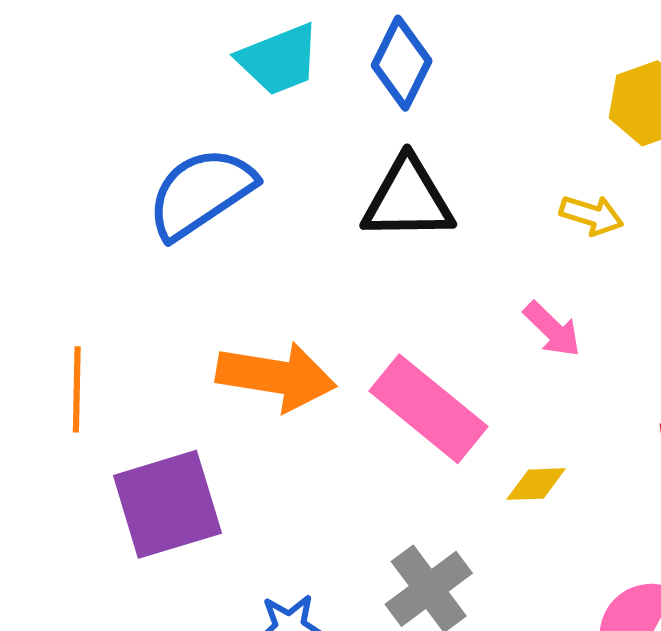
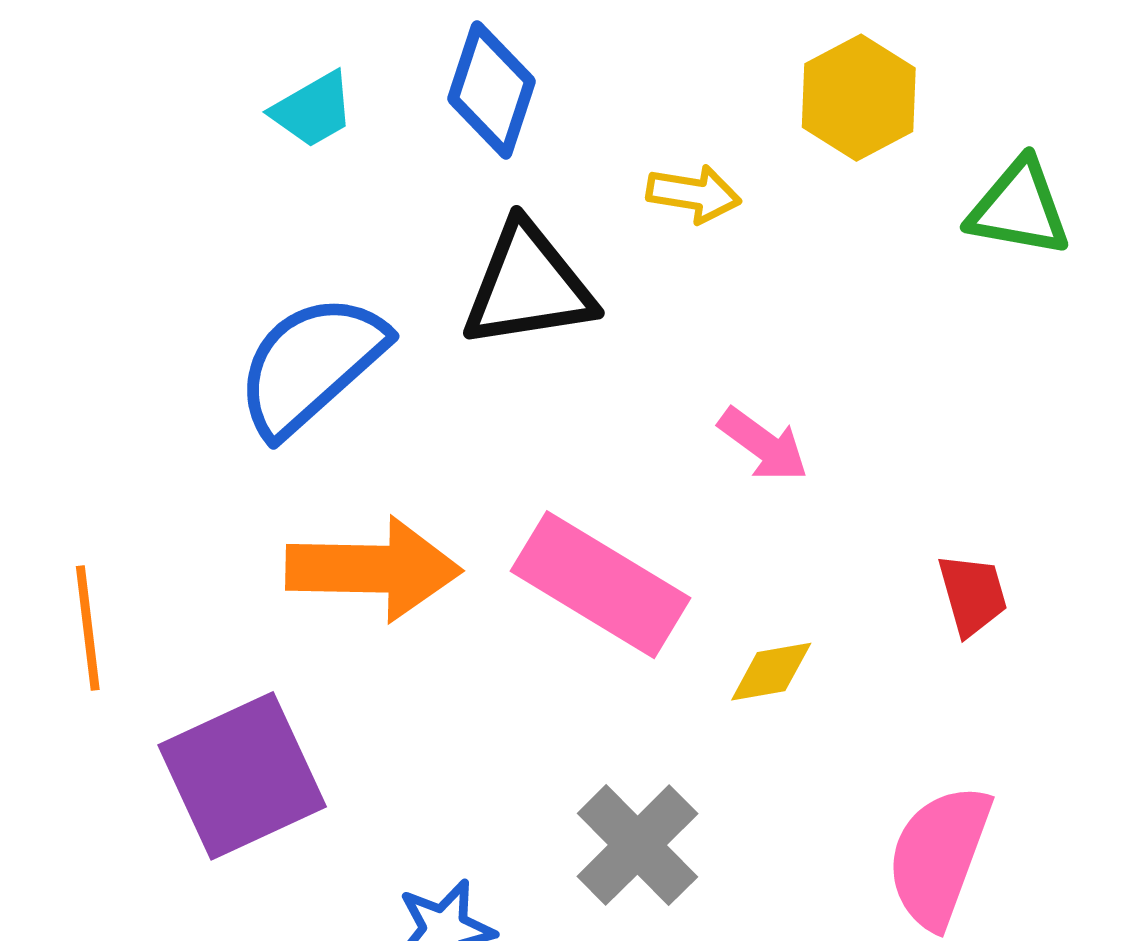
cyan trapezoid: (279, 60) -> (313, 110), size x0.7
blue semicircle: (201, 193) -> (311, 365), moved
yellow arrow: (592, 215) -> (694, 194), moved

